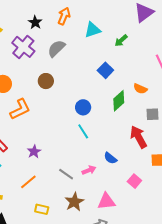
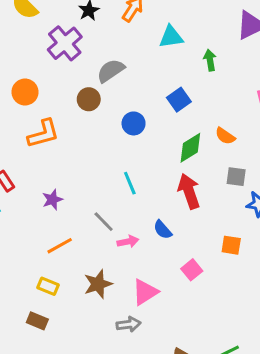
green arrow: (121, 41) -> (210, 60), turned 112
gray semicircle: (56, 48) -> (111, 71), moved
blue circle: (83, 107) -> (134, 123), moved
red arrow: (138, 137) -> (189, 191), moved
gray line: (66, 174) -> (104, 222), moved
orange line: (28, 182) -> (60, 246), moved
pink triangle: (106, 201) -> (145, 292), turned -36

